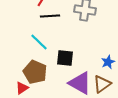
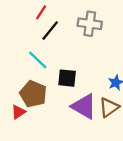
black line: (50, 16) -> (50, 31), turned -48

